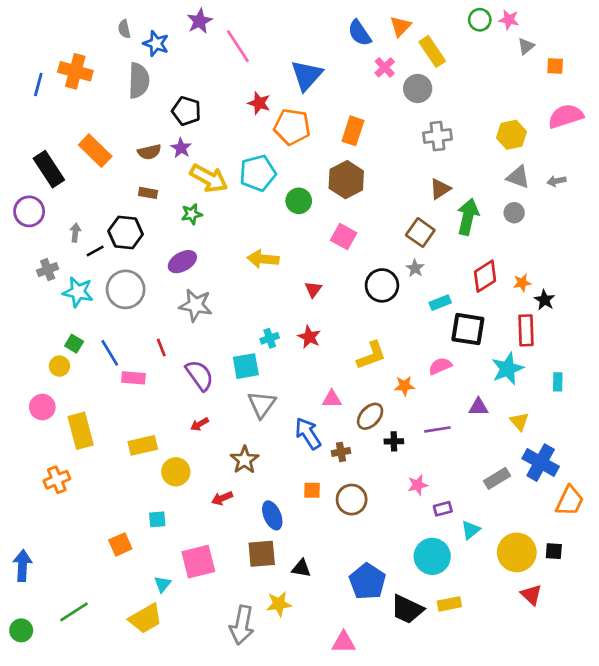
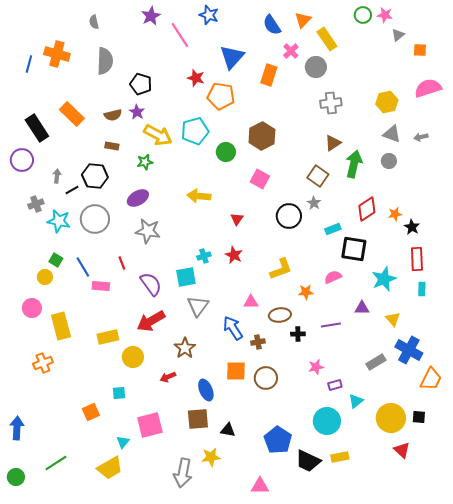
blue star: (156, 44) -> (209, 15), moved
orange rectangle: (353, 131) -> (269, 75), moved
red rectangle: (526, 330) -> (417, 259), moved
brown ellipse: (370, 416) -> (280, 315), turned 40
red arrow: (200, 424) -> (151, 321), size x2.0
orange square: (312, 490) -> (236, 371), size x1.5

